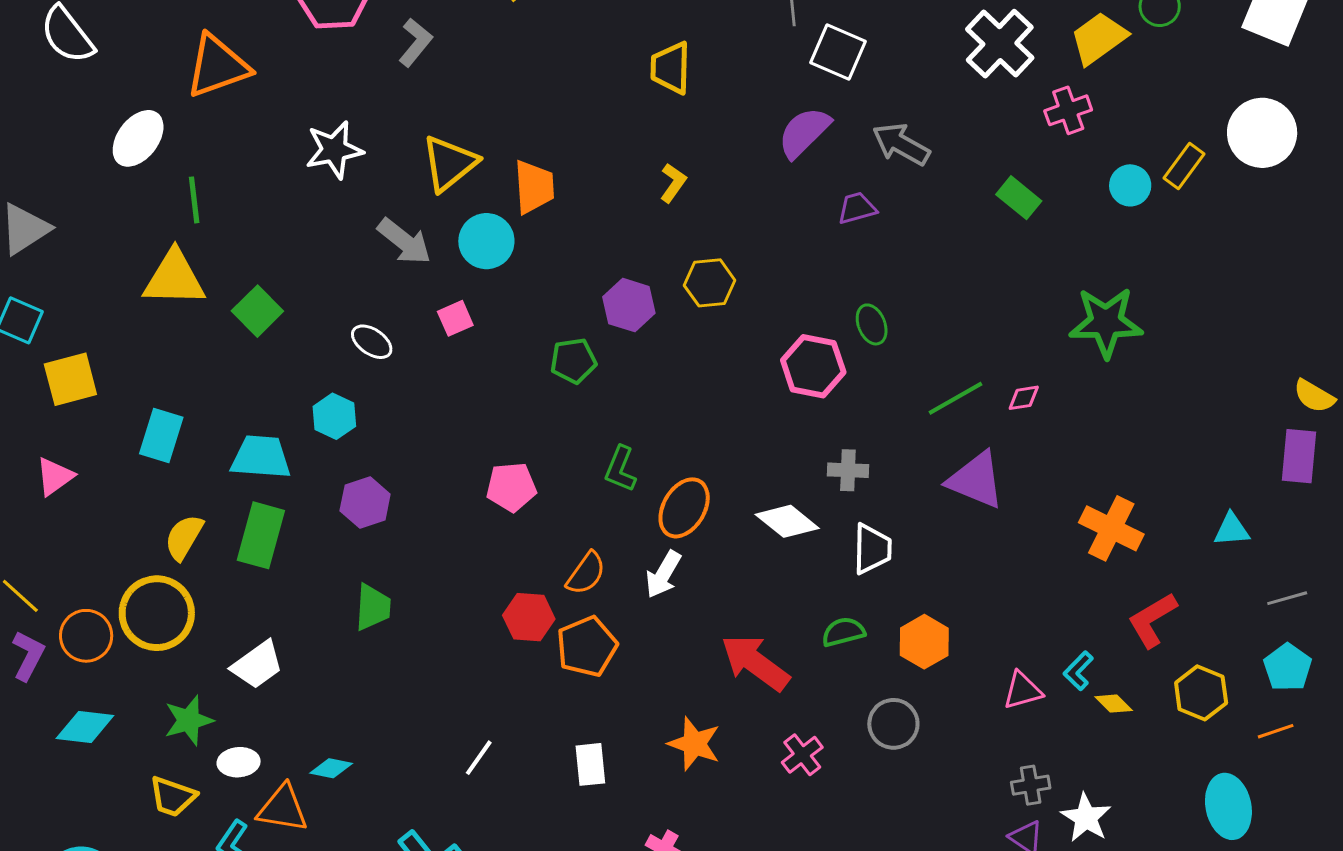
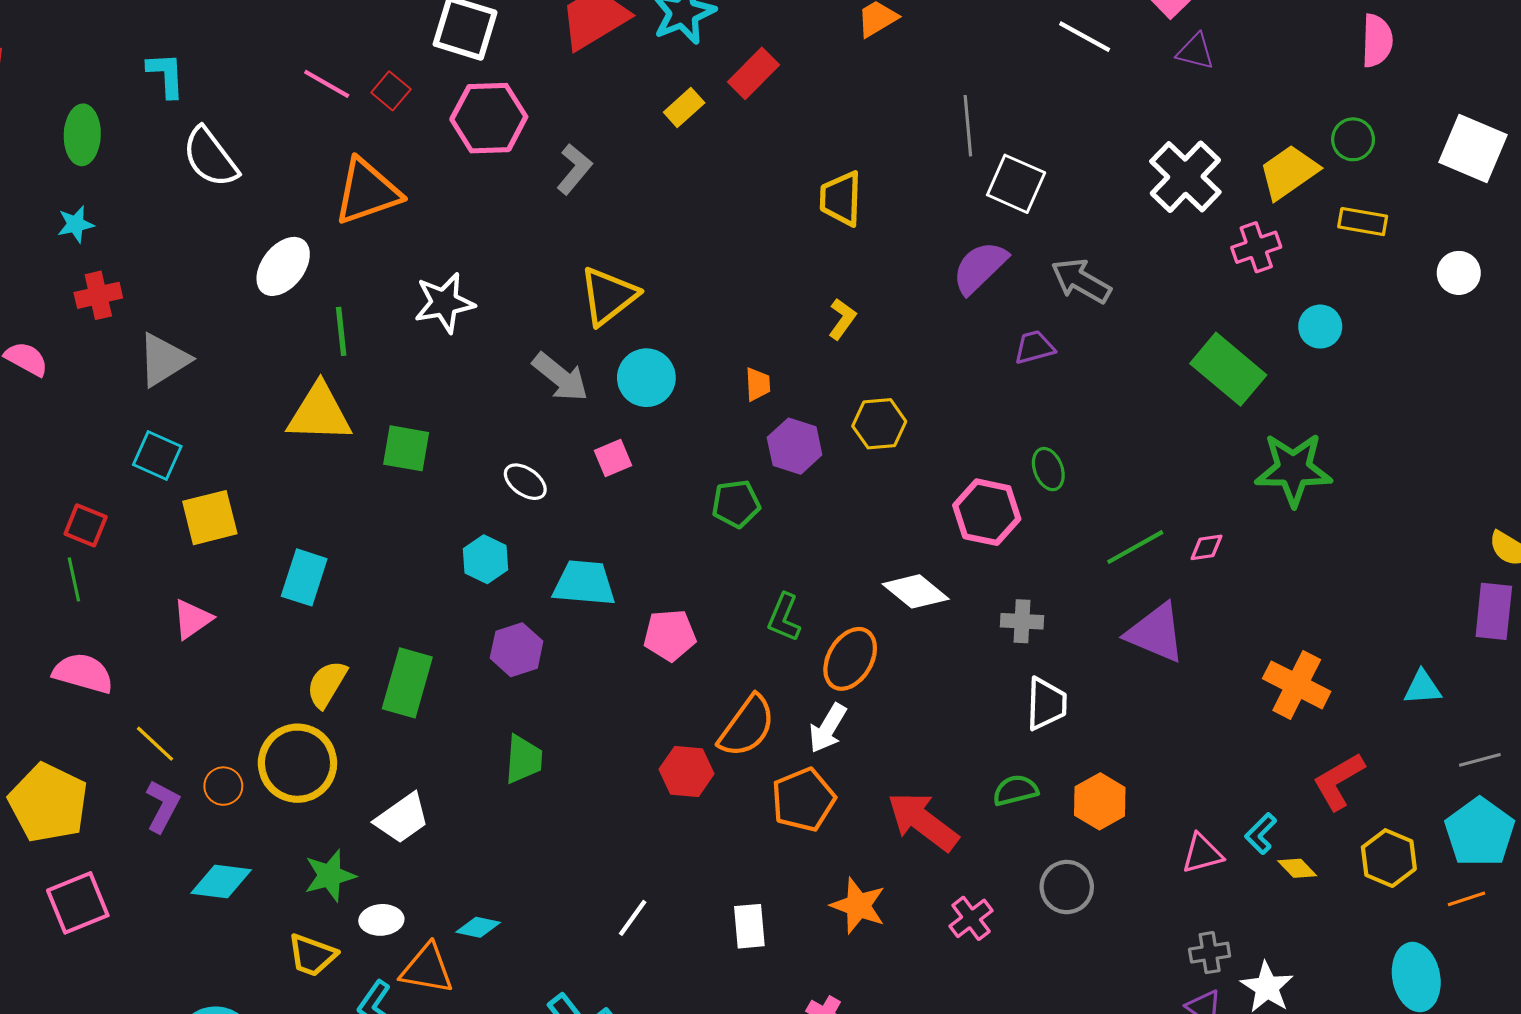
white circle: (1262, 133) -> (1459, 273), size x0.6
white star: (334, 150) -> (444, 303), moved
yellow rectangle: (1184, 166) -> (1363, 222), moved, turned 63
orange trapezoid: (534, 187) -> (758, 384), moved, size x0.6
green rectangle: (1019, 198) -> (1228, 369), moved, size x1.6
green square: (257, 311) -> (406, 448), turned -36
cyan trapezoid: (261, 457) -> (584, 583), moved
white diamond: (787, 521) -> (916, 591), moved
orange semicircle: (586, 573) -> (747, 726), size x1.4
orange circle: (86, 636) -> (223, 786), size x0.7
orange pentagon: (587, 646) -> (803, 800), moved
cyan pentagon: (1288, 667) -> (1480, 832), size x1.4

